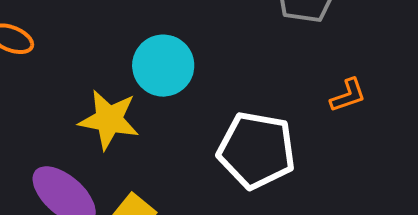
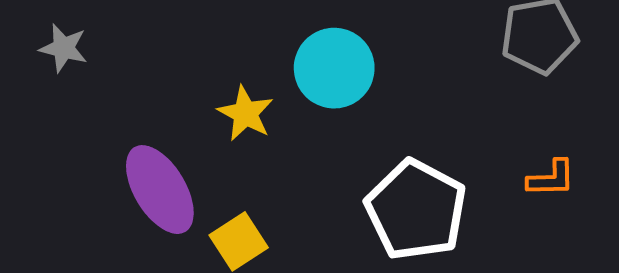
yellow star: (109, 120) -> (245, 113), size x0.7

